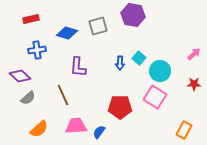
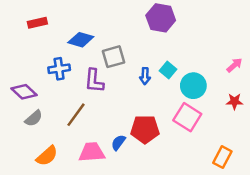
gray square: (98, 26) -> (114, 57), moved
blue cross: (37, 50) -> (59, 69), moved
brown line: (63, 95) -> (76, 115), turned 60
blue semicircle: (99, 132) -> (118, 143), moved

